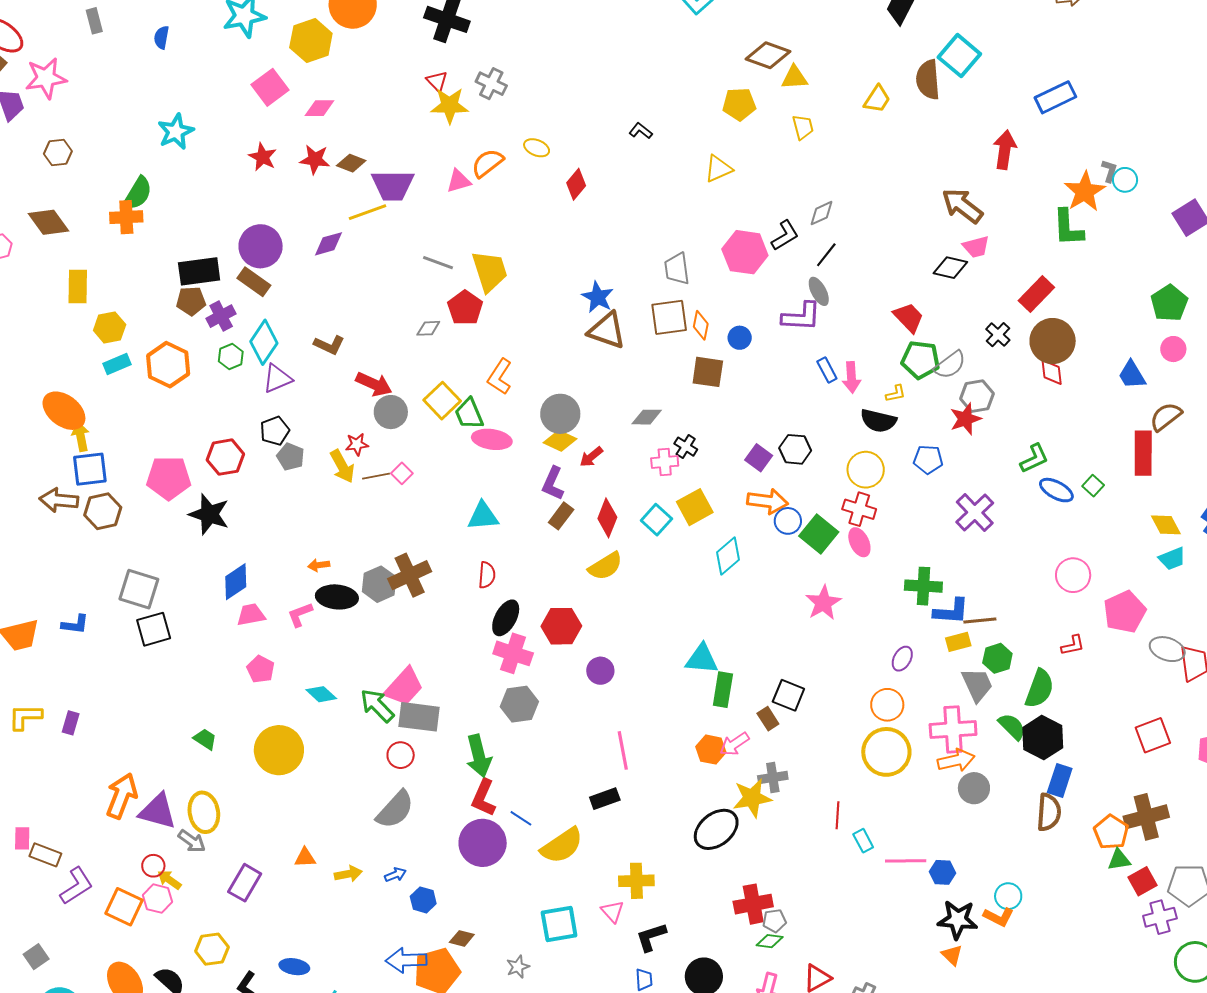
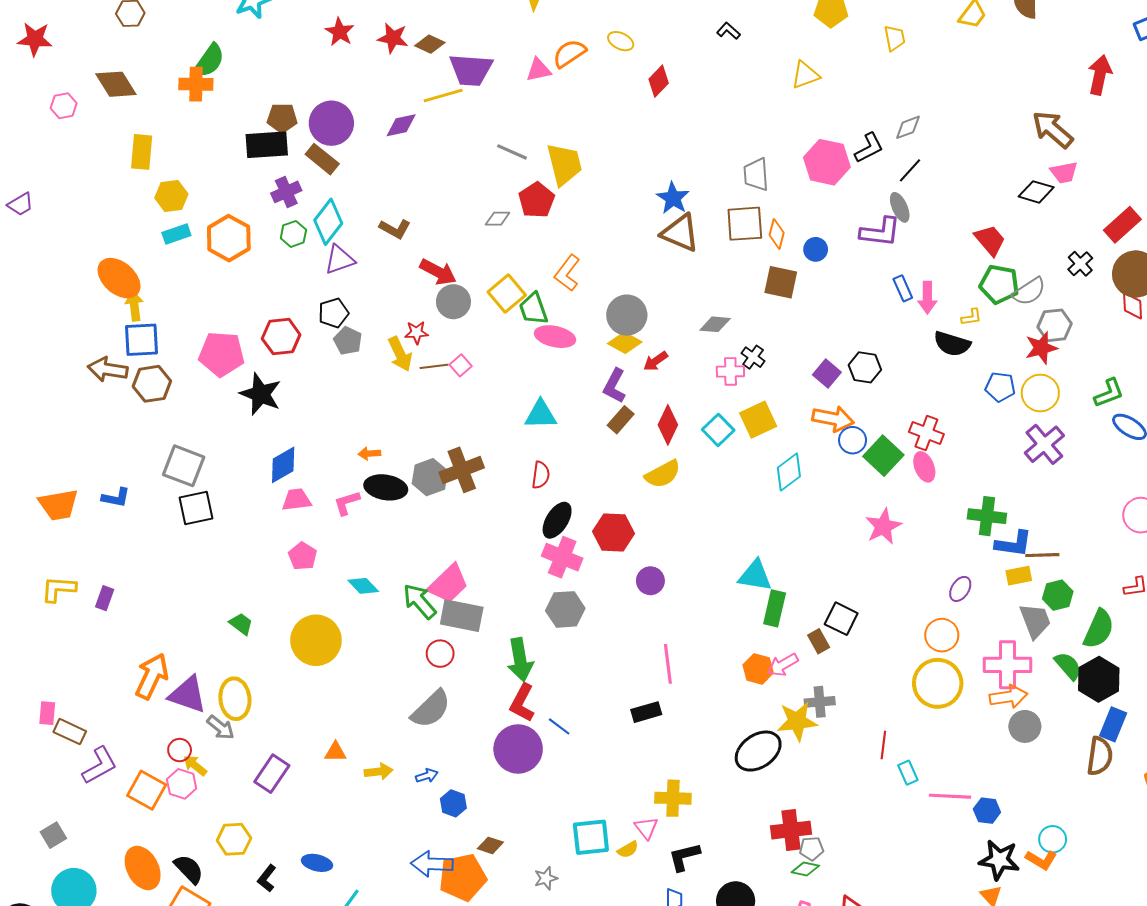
brown pentagon: (191, 301) -> (282, 118), moved
yellow circle: (866, 470) -> (1040, 393), moved
yellow semicircle: (562, 846) -> (628, 850), moved, size x0.5

